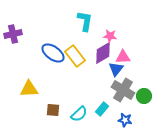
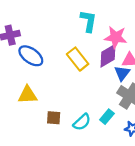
pink star: (110, 36) -> (116, 37), size x1.5
blue ellipse: (53, 53) -> (31, 56), moved

